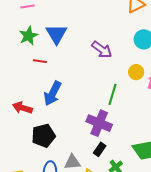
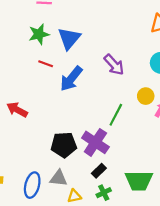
blue arrow: (53, 93) -> (71, 79), moved
black pentagon: (43, 136) -> (64, 145), moved
black rectangle: (100, 149) -> (99, 171), moved

